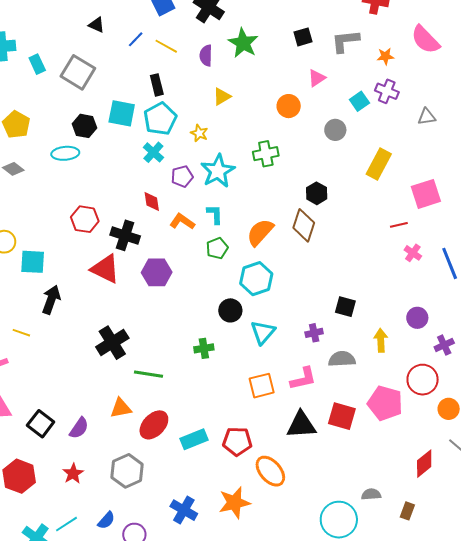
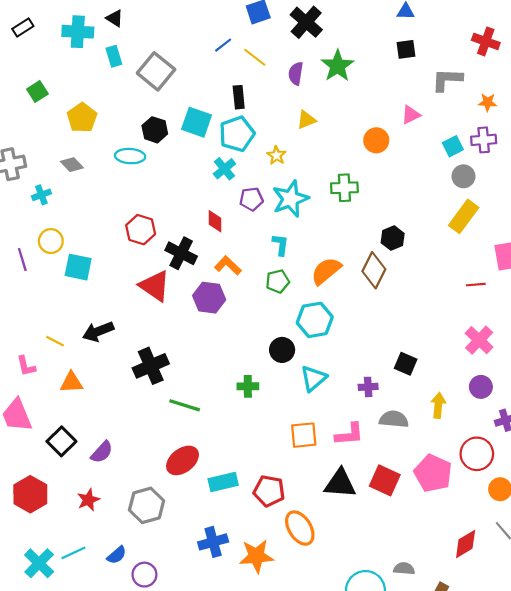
black triangle: (97, 25) -> (115, 18), moved
black square: (303, 37) -> (406, 49), moved
purple cross: (387, 91) -> (484, 140), turned -35
gray circle: (335, 130) -> (463, 176), moved
orange L-shape: (182, 222) -> (228, 266), moved
pink cross: (413, 253) -> (479, 340), moved, size x1.5
black arrow: (51, 300) -> (98, 331), moved, turned -140
orange triangle: (121, 408) -> (71, 383), moved
blue cross: (184, 510) -> (213, 542), moved, turned 36

